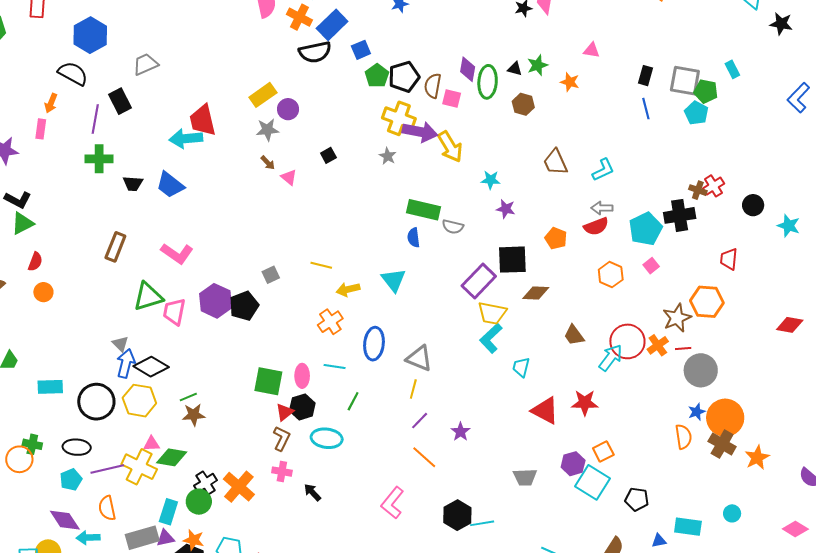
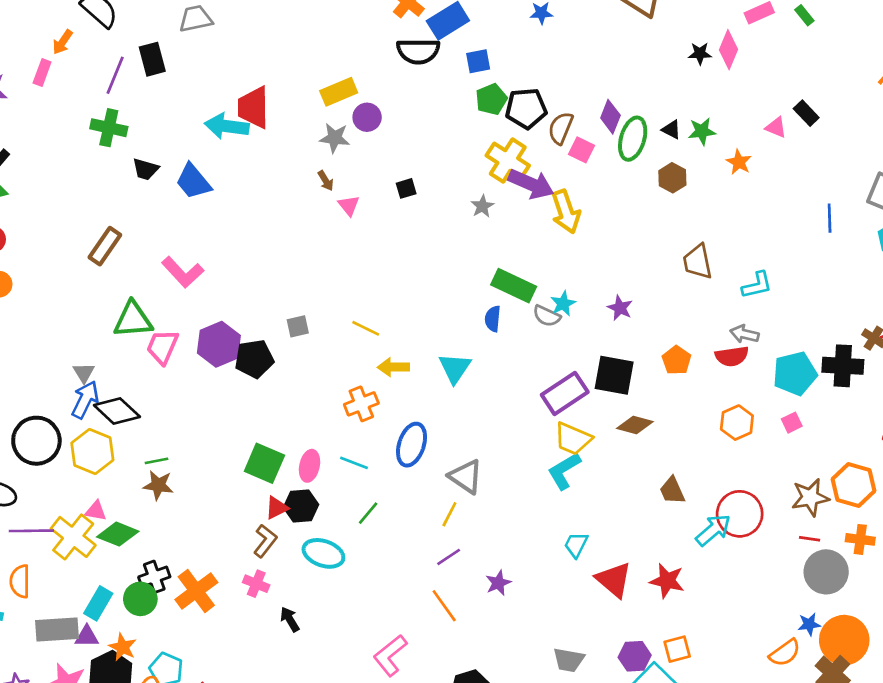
black rectangle: (646, 76) -> (806, 113), moved, turned -72
cyan star: (491, 180) -> (563, 304), moved, turned 30
orange cross: (658, 345) -> (860, 539), moved, turned 30
cyan trapezoid: (521, 367) -> (576, 545), moved
orange semicircle: (683, 437) -> (785, 653), turned 50

